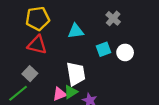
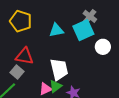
yellow pentagon: (38, 19) -> (21, 21), turned 30
red triangle: (37, 45) -> (25, 56), moved
cyan square: (103, 49) -> (83, 30), moved, size x1.5

